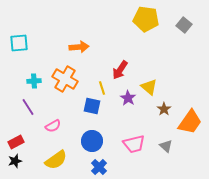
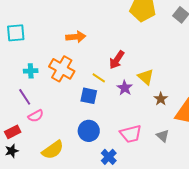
yellow line: (102, 88) -> (99, 78), turned -40
pink semicircle: (53, 126) -> (36, 116), moved
blue cross: (99, 167) -> (109, 157), moved

